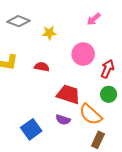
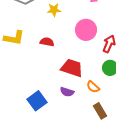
orange semicircle: (91, 114) -> (93, 87), size x0.6
brown rectangle: (98, 140) -> (100, 111), turned -56

